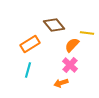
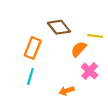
orange rectangle: (30, 44) -> (33, 48), turned -36
pink cross: (70, 65) -> (90, 71), moved

